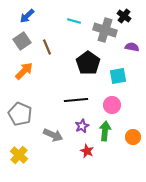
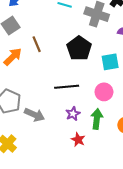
brown line: (47, 47) -> (37, 44), moved
gray arrow: (53, 135) -> (35, 115), moved

